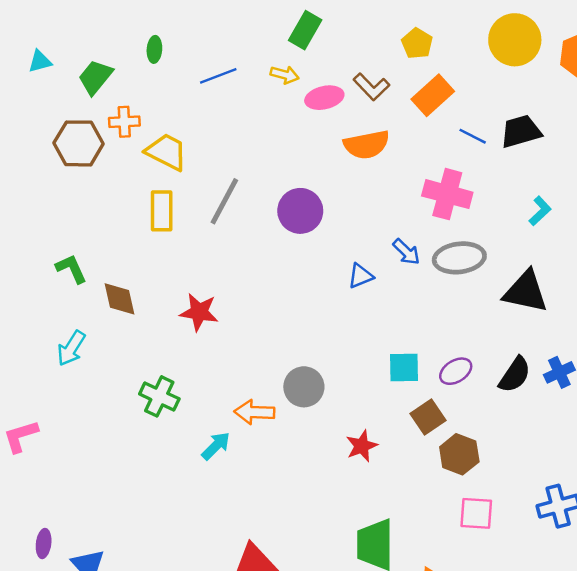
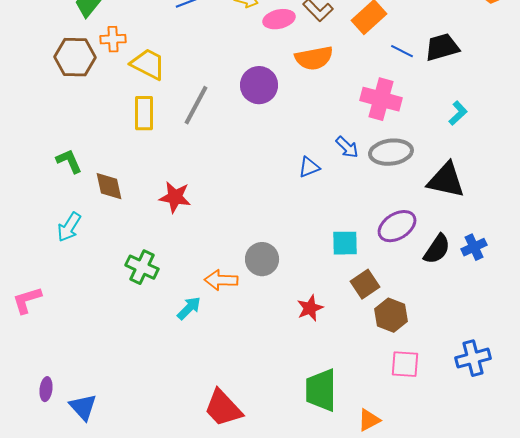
purple circle: (300, 211) -> (259, 85), moved
purple ellipse: (456, 371) -> (397, 226), moved, size x1.4

